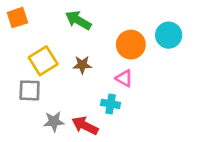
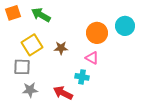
green arrow: (78, 20) -> (41, 15), moved
gray star: (54, 122) -> (30, 90), moved

